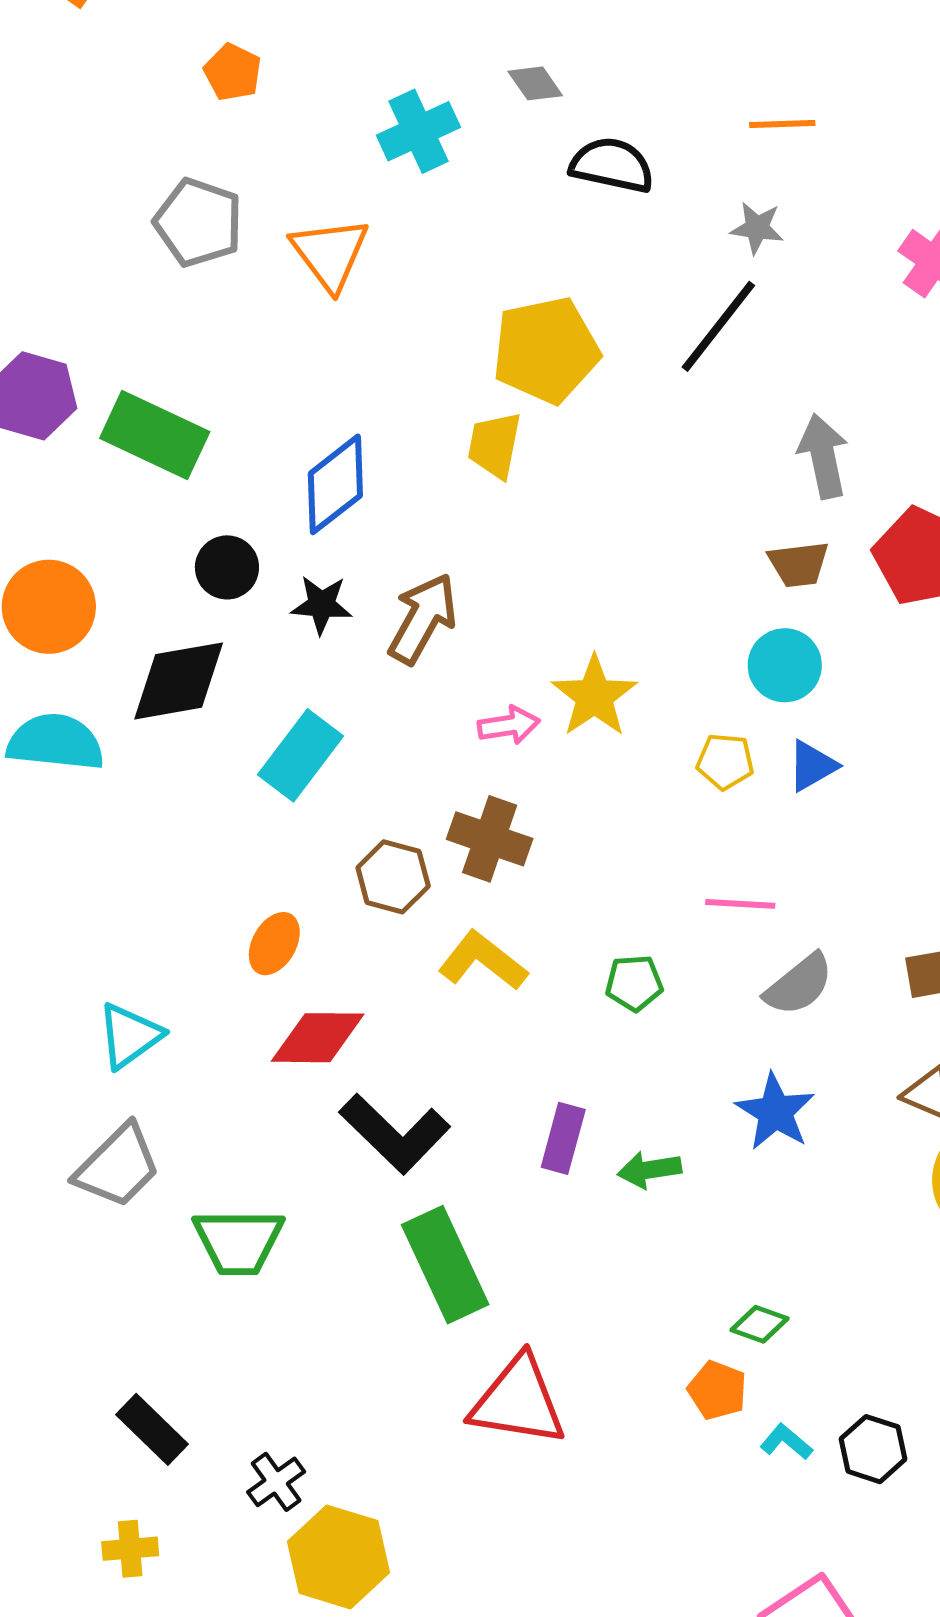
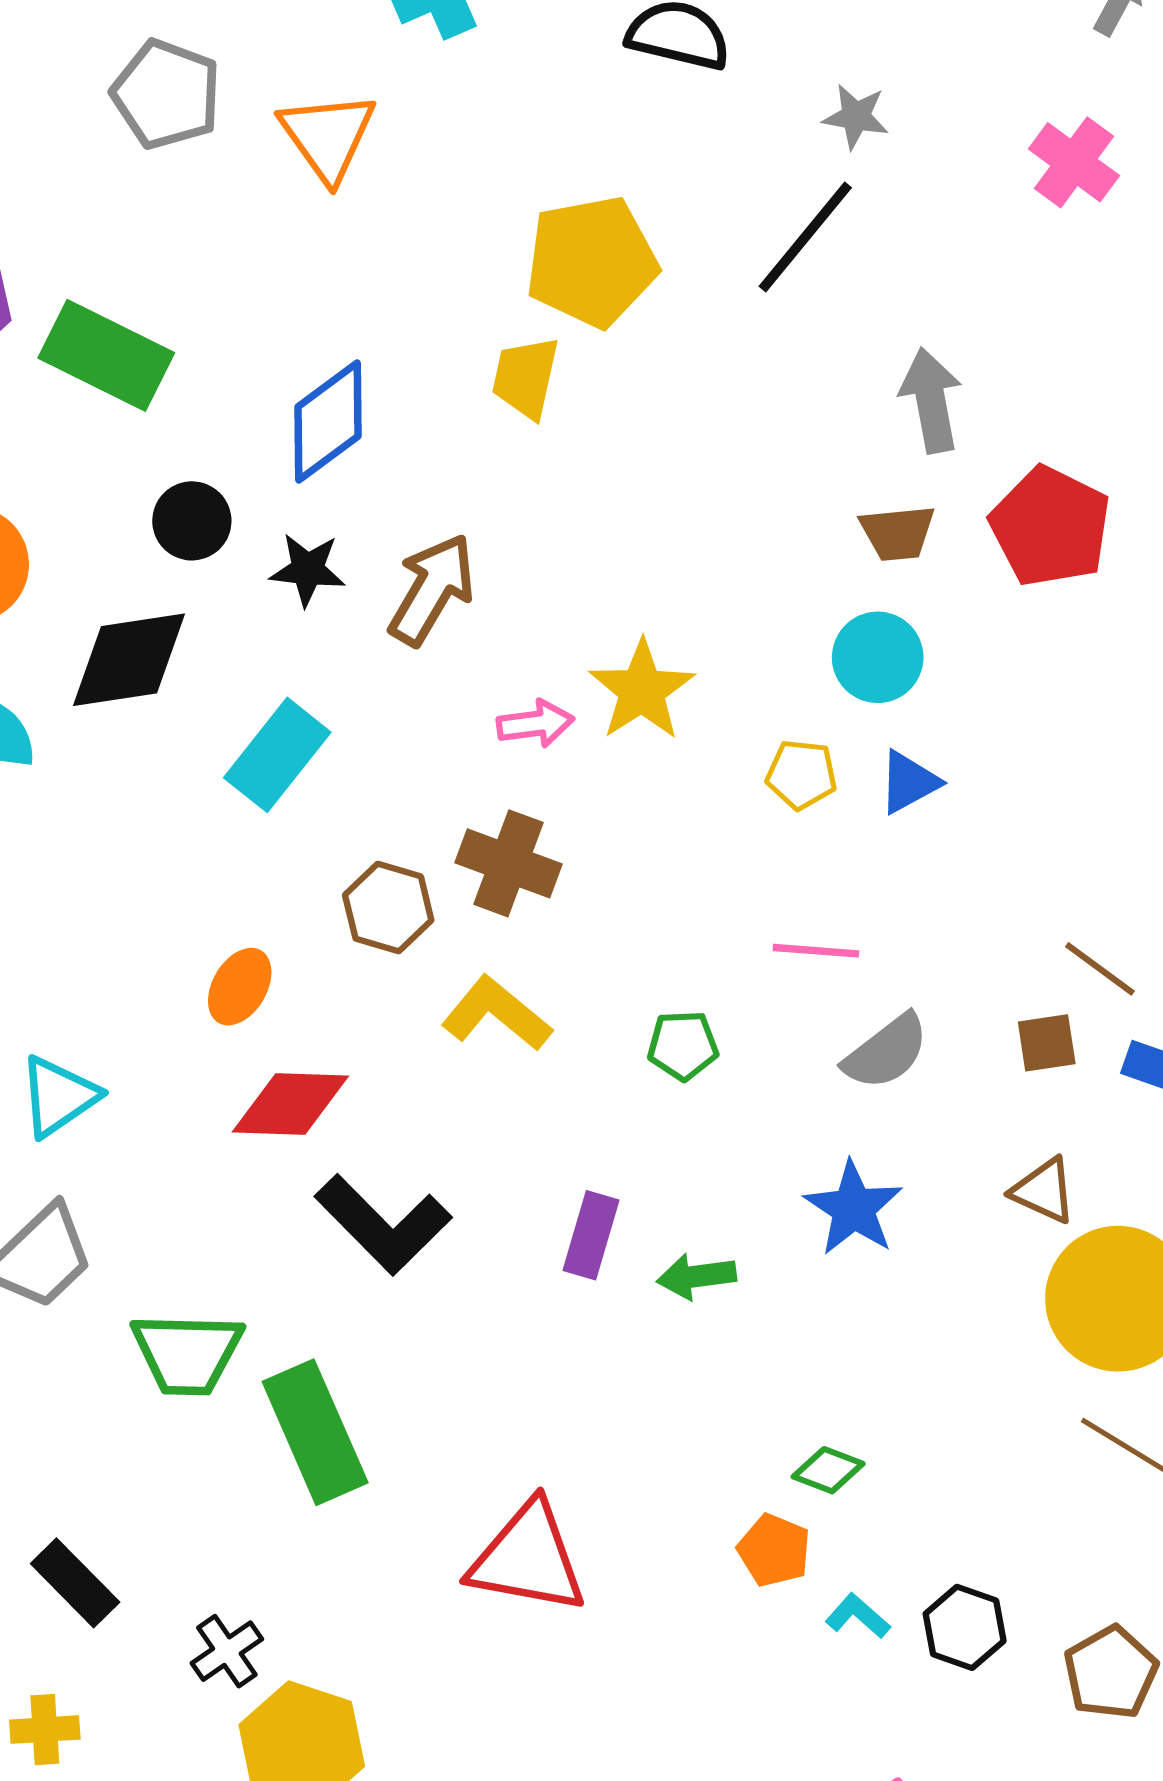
green rectangle: (445, 1265) -> (315, 1432), moved

